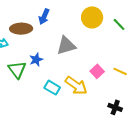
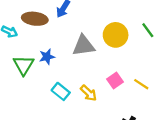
yellow circle: (92, 17) -> (116, 35), moved
yellow arrow: (76, 86) -> (89, 93), size x0.7

